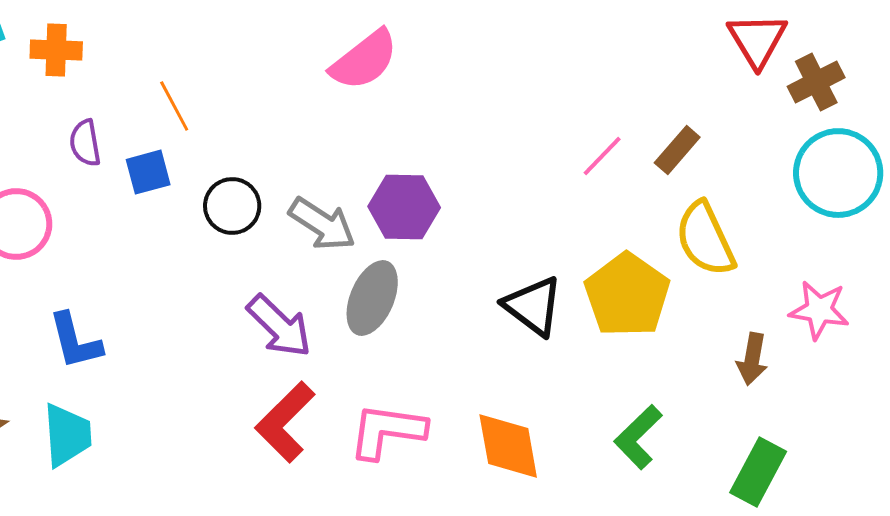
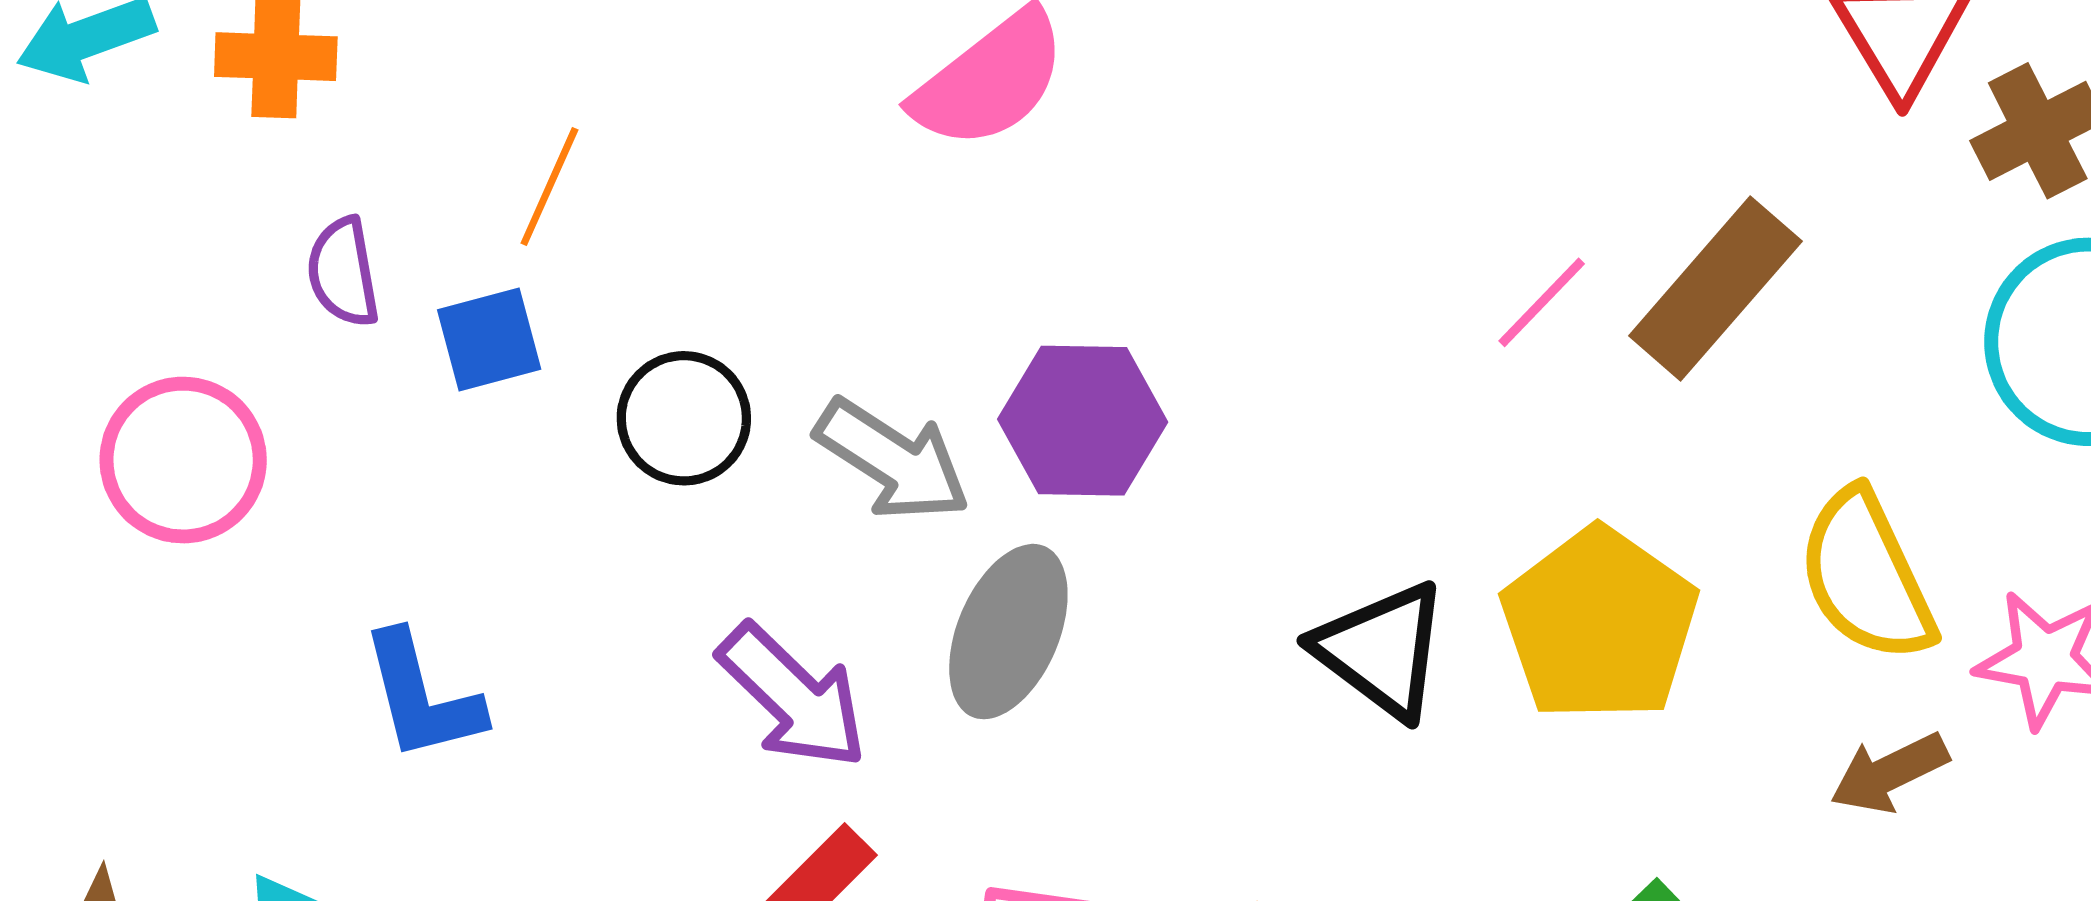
orange line: (174, 106) -> (549, 186), turned 52
brown rectangle: (677, 150) -> (1715, 288), size x1.6
yellow semicircle: (705, 239) -> (1866, 576), moved
blue L-shape: (75, 341) -> (422, 696), moved
brown arrow: (752, 359) -> (1889, 773), turned 54

